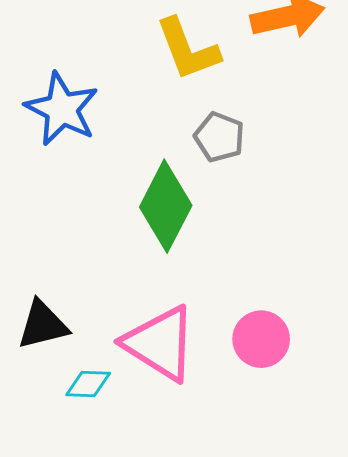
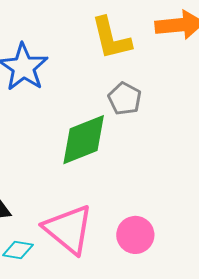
green diamond: (166, 206) -> (84, 140), turned 34

